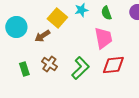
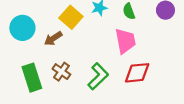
green rectangle: (24, 69) -> (32, 78), size x1.6

